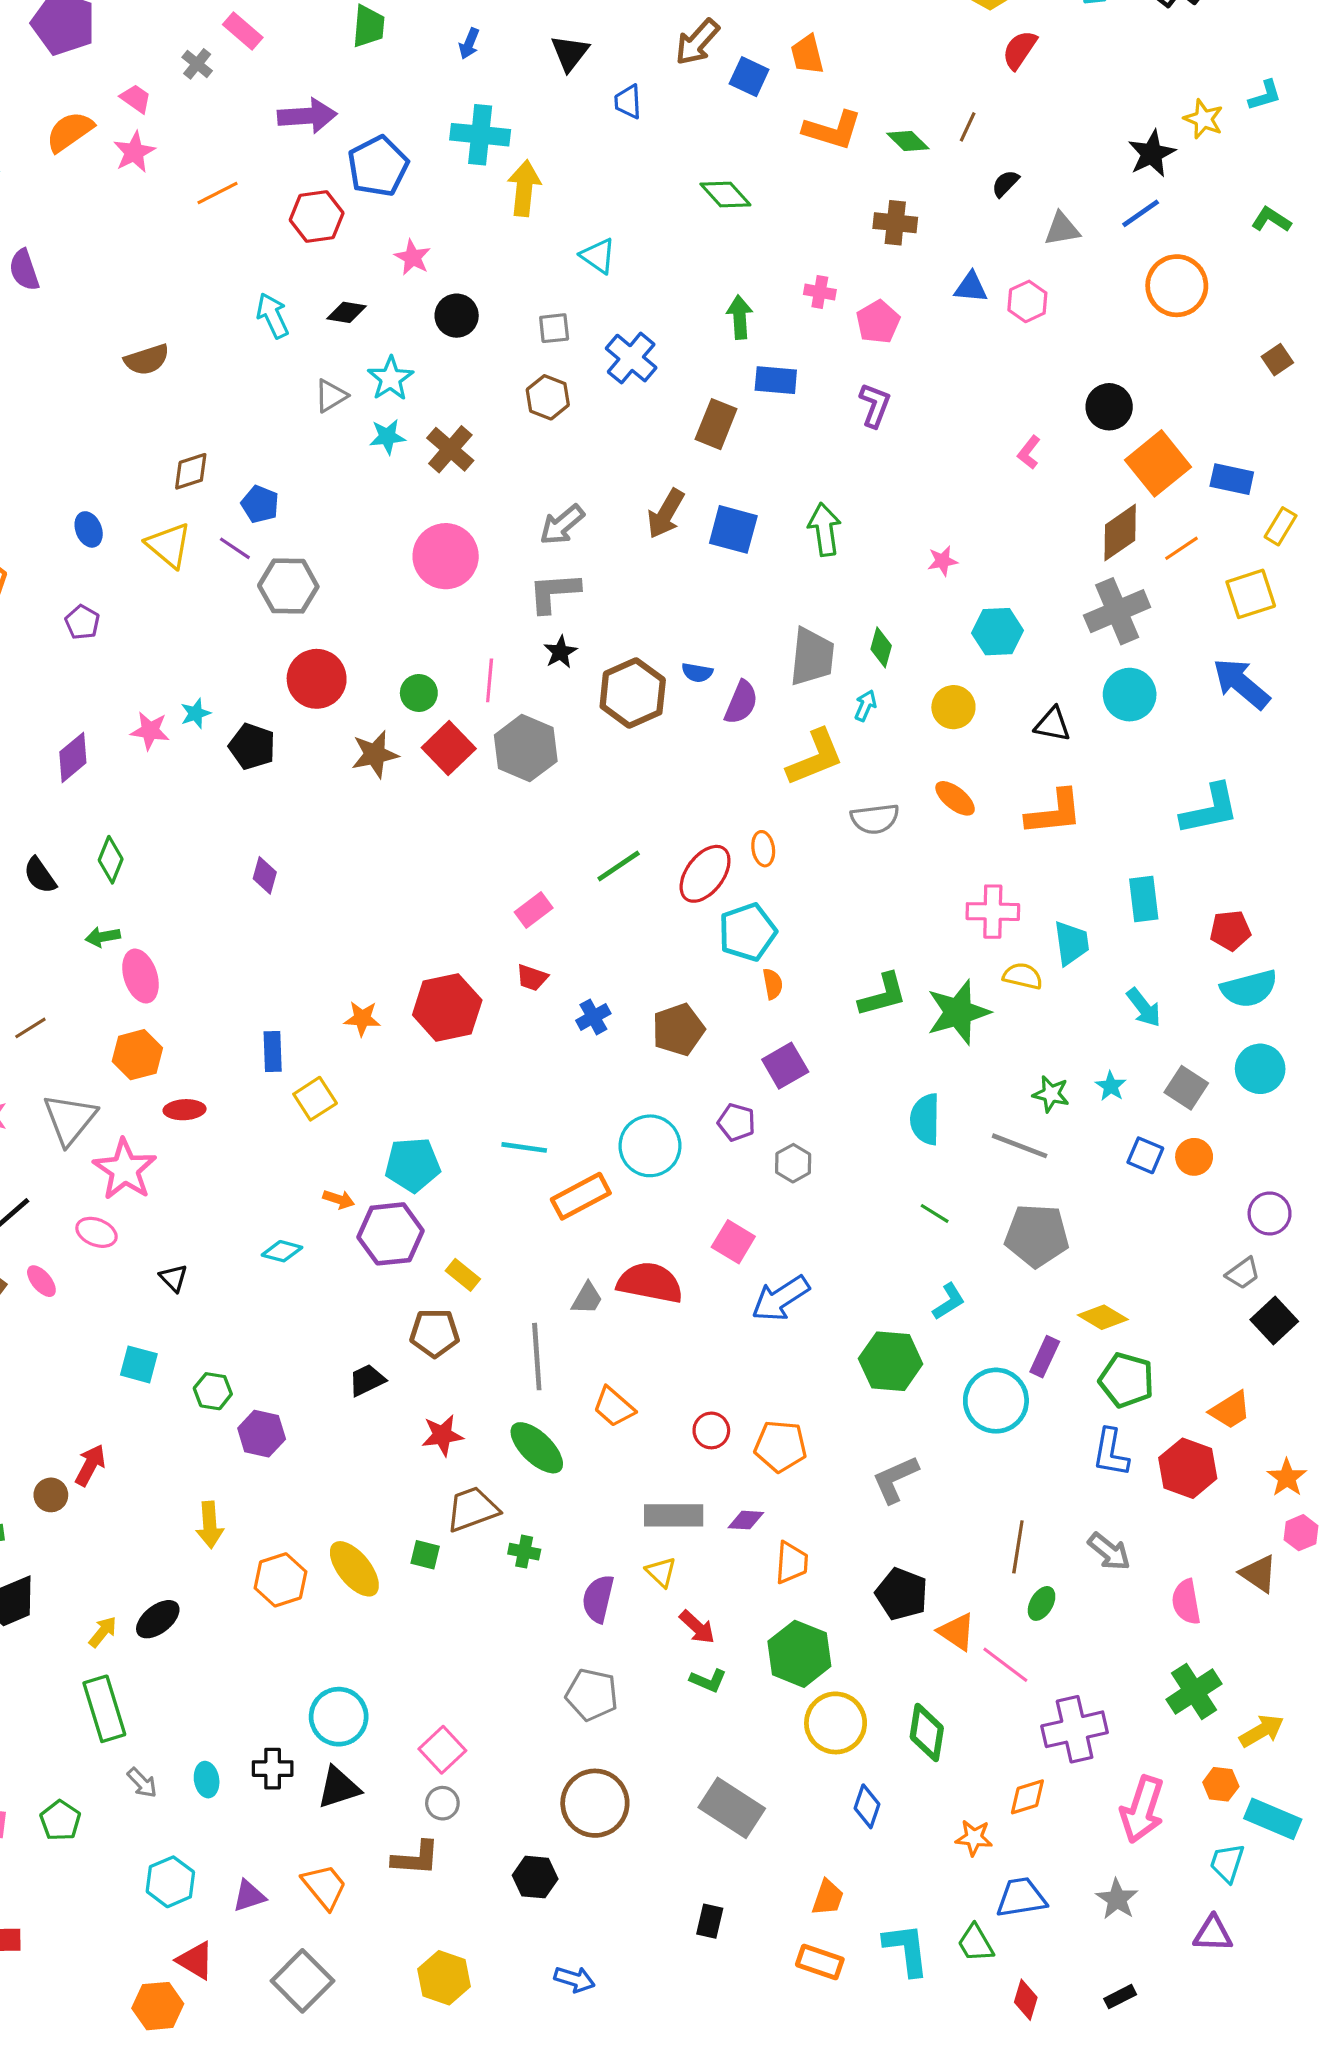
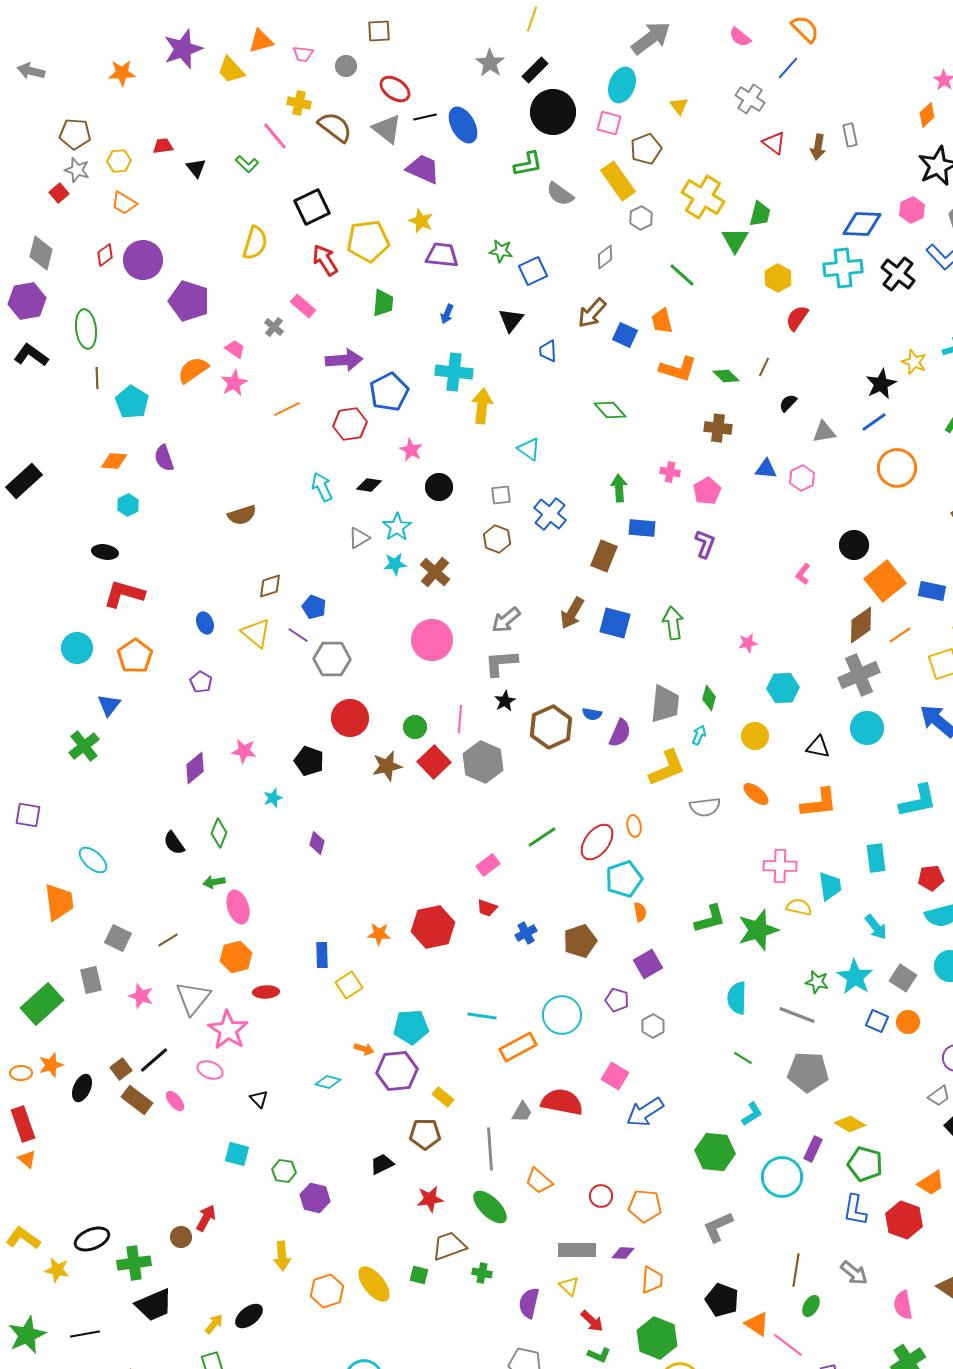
cyan star: (196, 713) -> (273, 798), moved
cyan star: (1111, 1086) -> (855, 977), size x1.8

